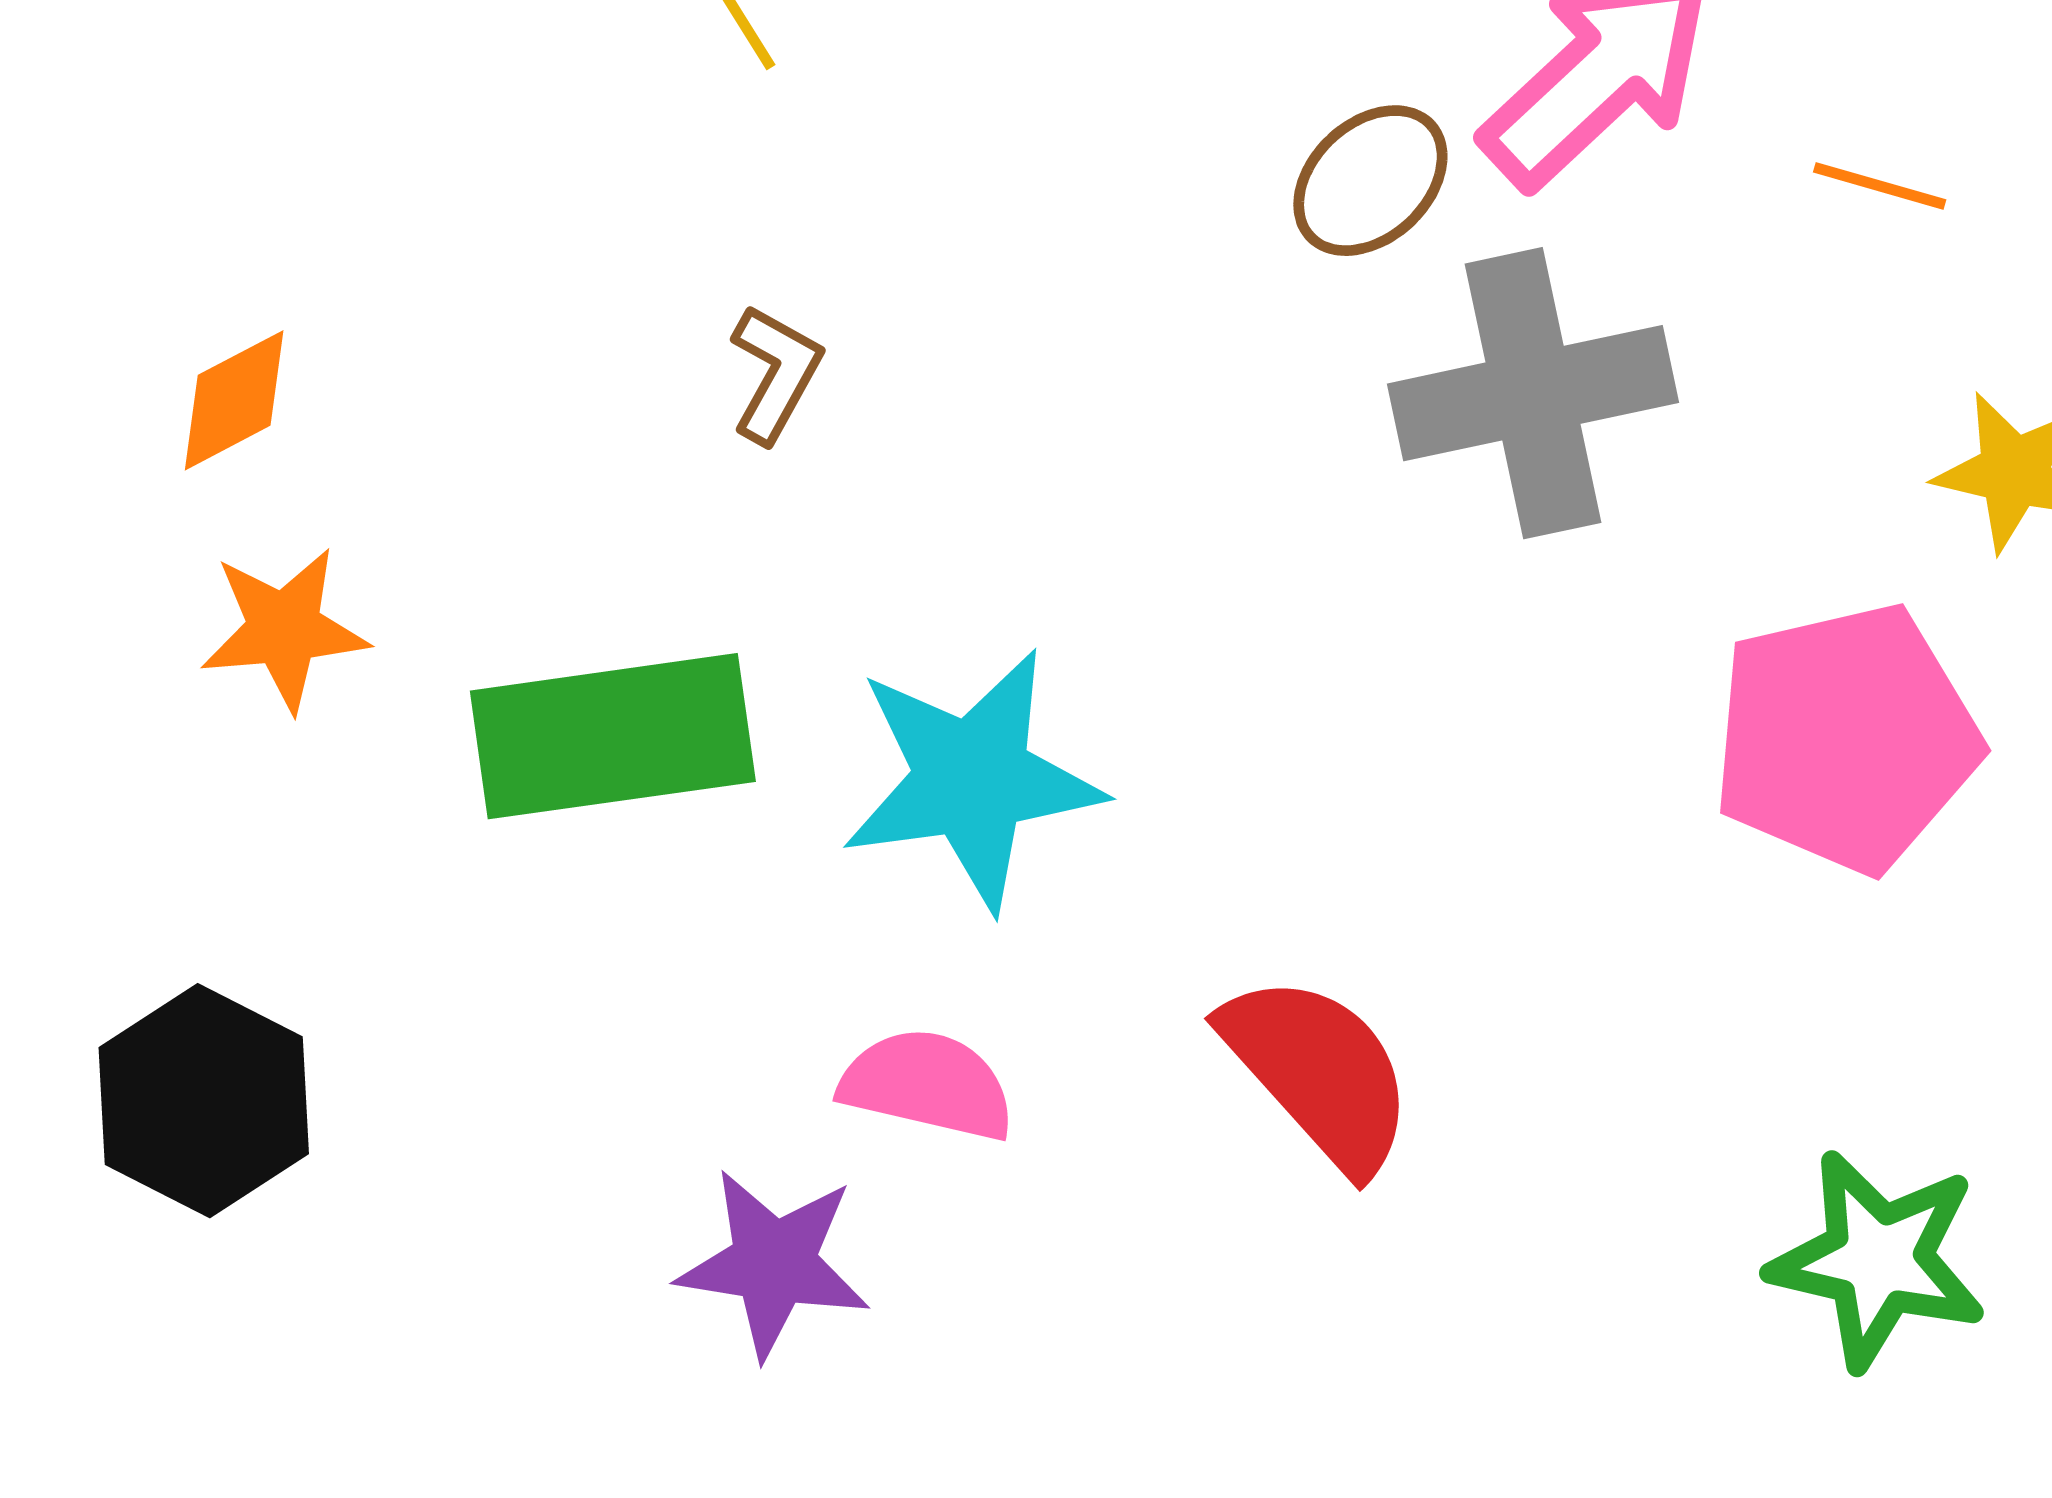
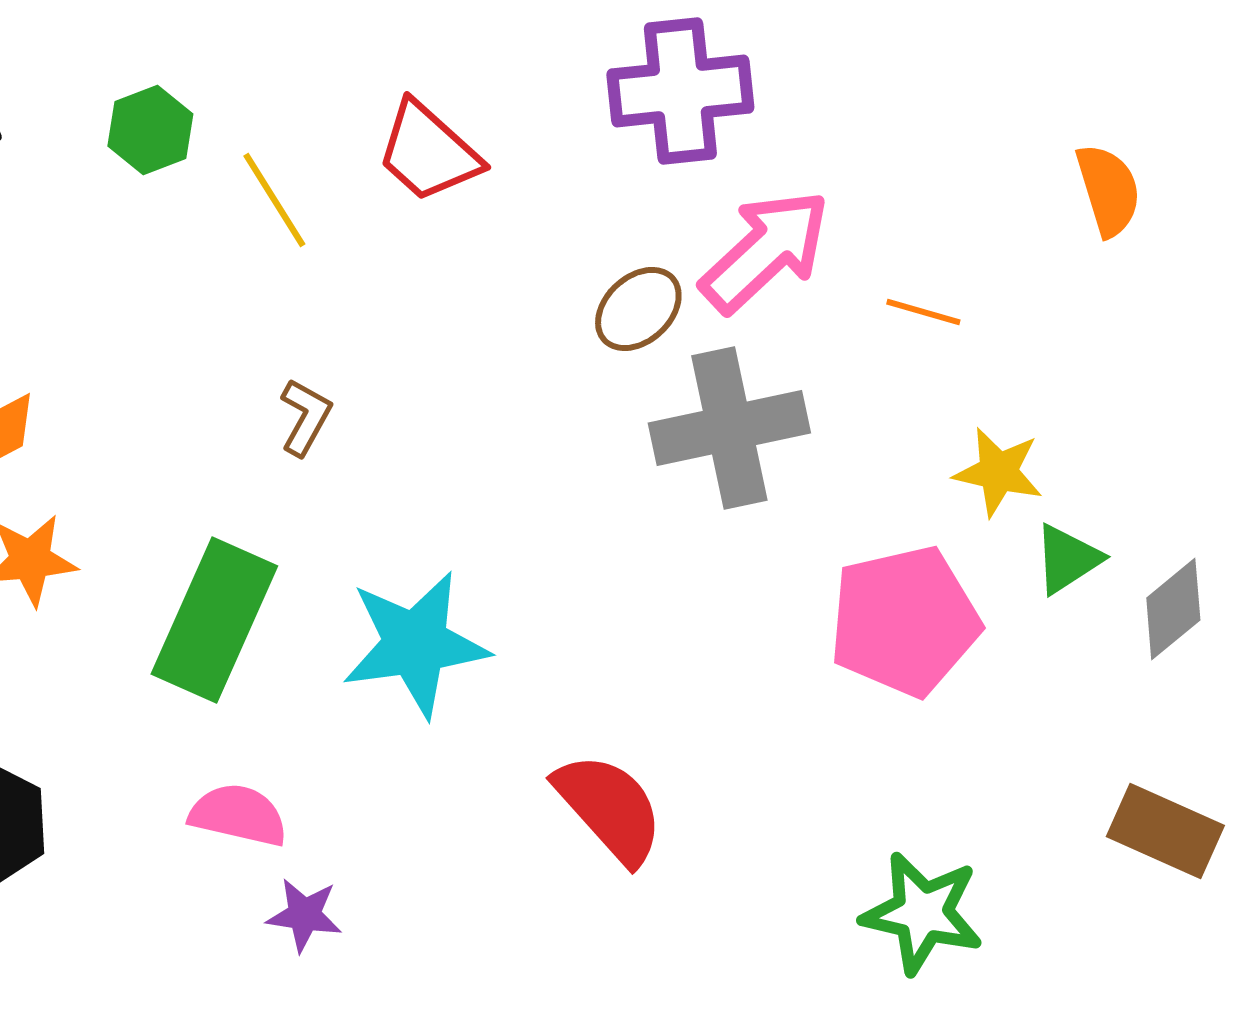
green rectangle: (613, 736) -> (214, 620), turned -58
pink semicircle: (927, 1085) -> (238, 815), moved
purple star: (774, 1263) -> (304, 915), size x0.7

